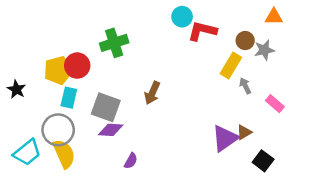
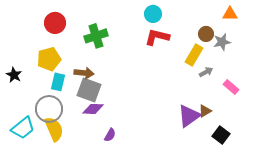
red L-shape: (202, 31) -> (157, 37), moved
red circle: (77, 66) -> (55, 23), moved
gray arrow: (245, 86) -> (206, 72), turned 88
brown arrow: (152, 93) -> (84, 73), moved, turned -108

